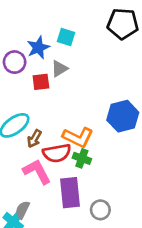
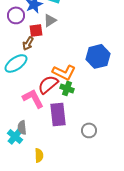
brown arrow: (34, 139) -> (28, 43), moved
red semicircle: (57, 153) -> (48, 84), turned 150
gray semicircle: (22, 210) -> (22, 127), turned -32
gray circle: (100, 210) -> (89, 130), moved

